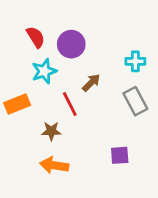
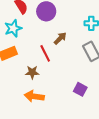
cyan star: (44, 71) -> (13, 28), moved
purple square: (120, 155) -> (80, 89), turned 32

